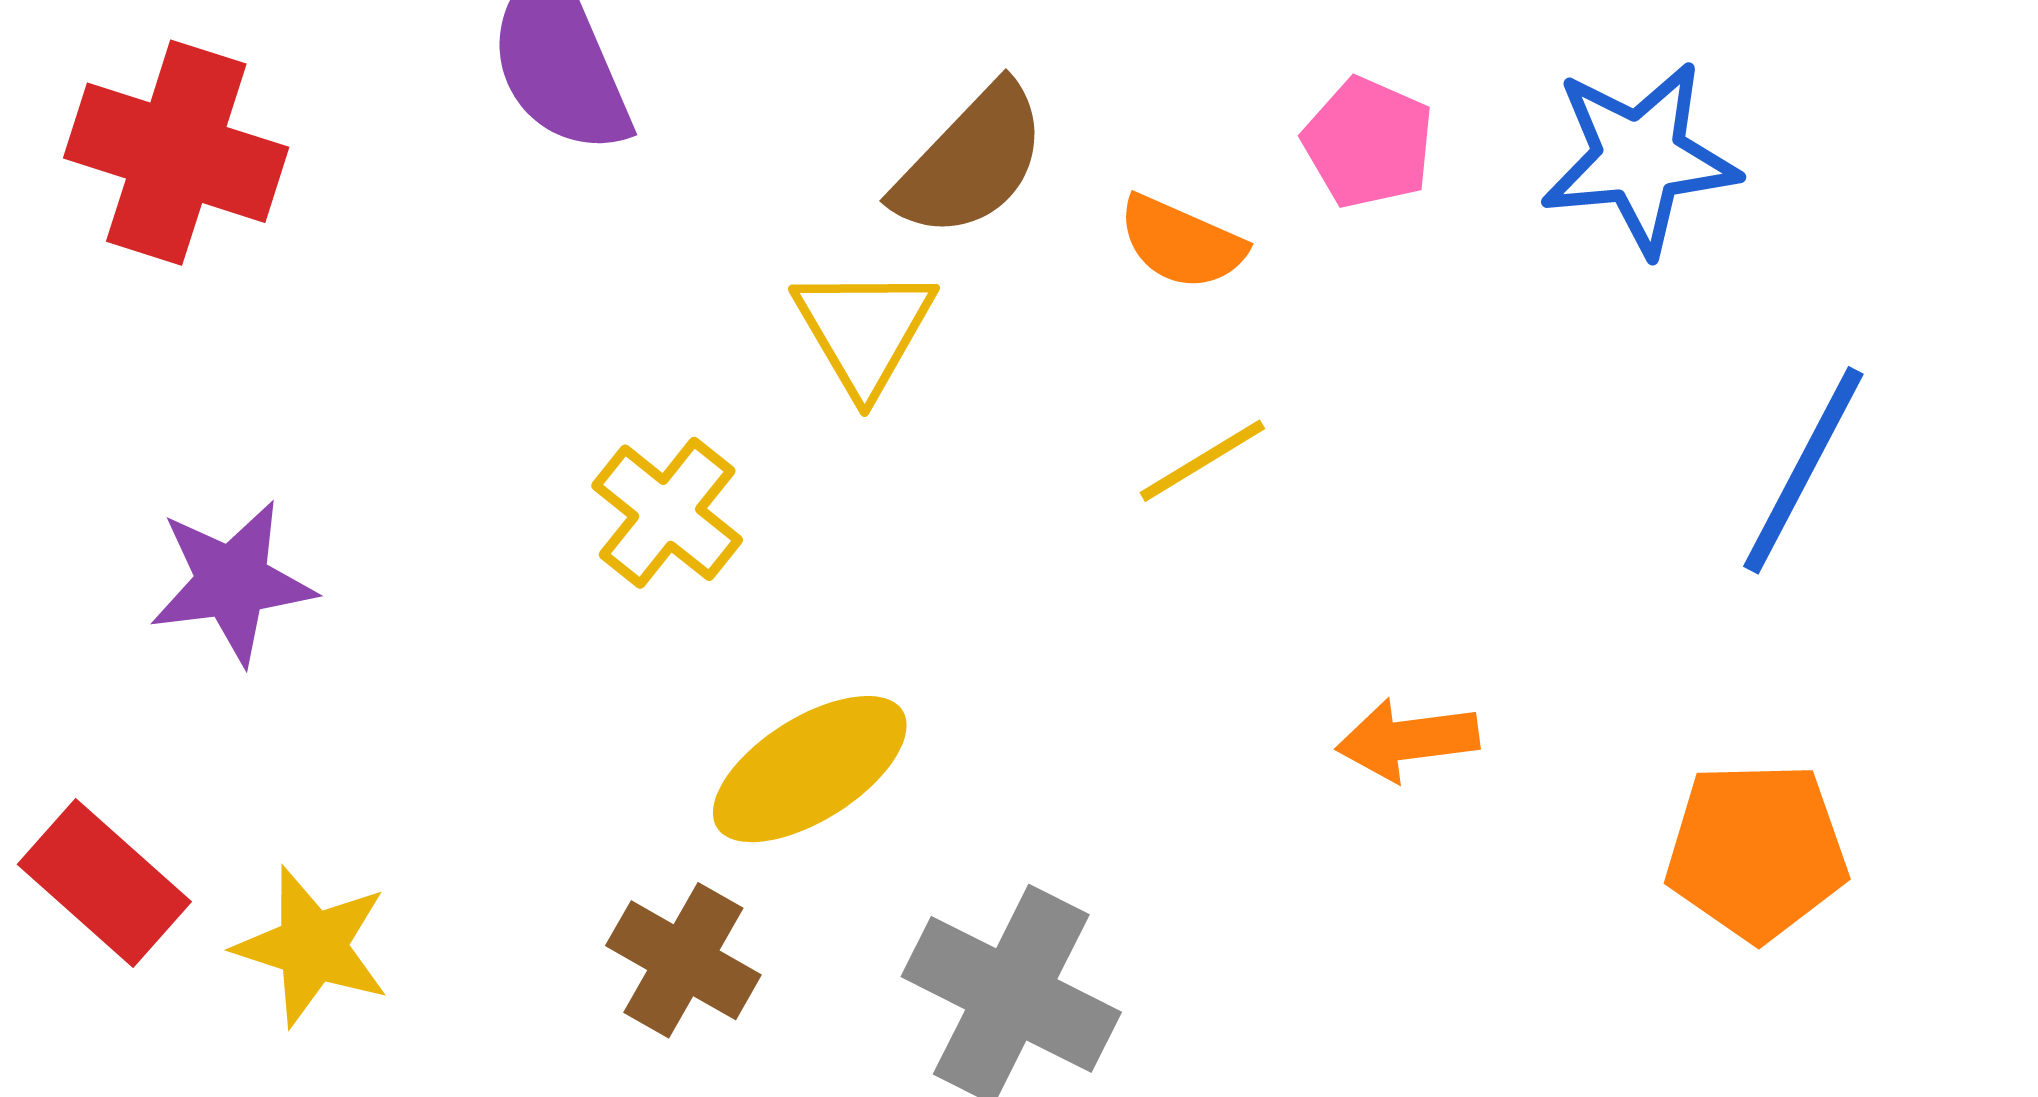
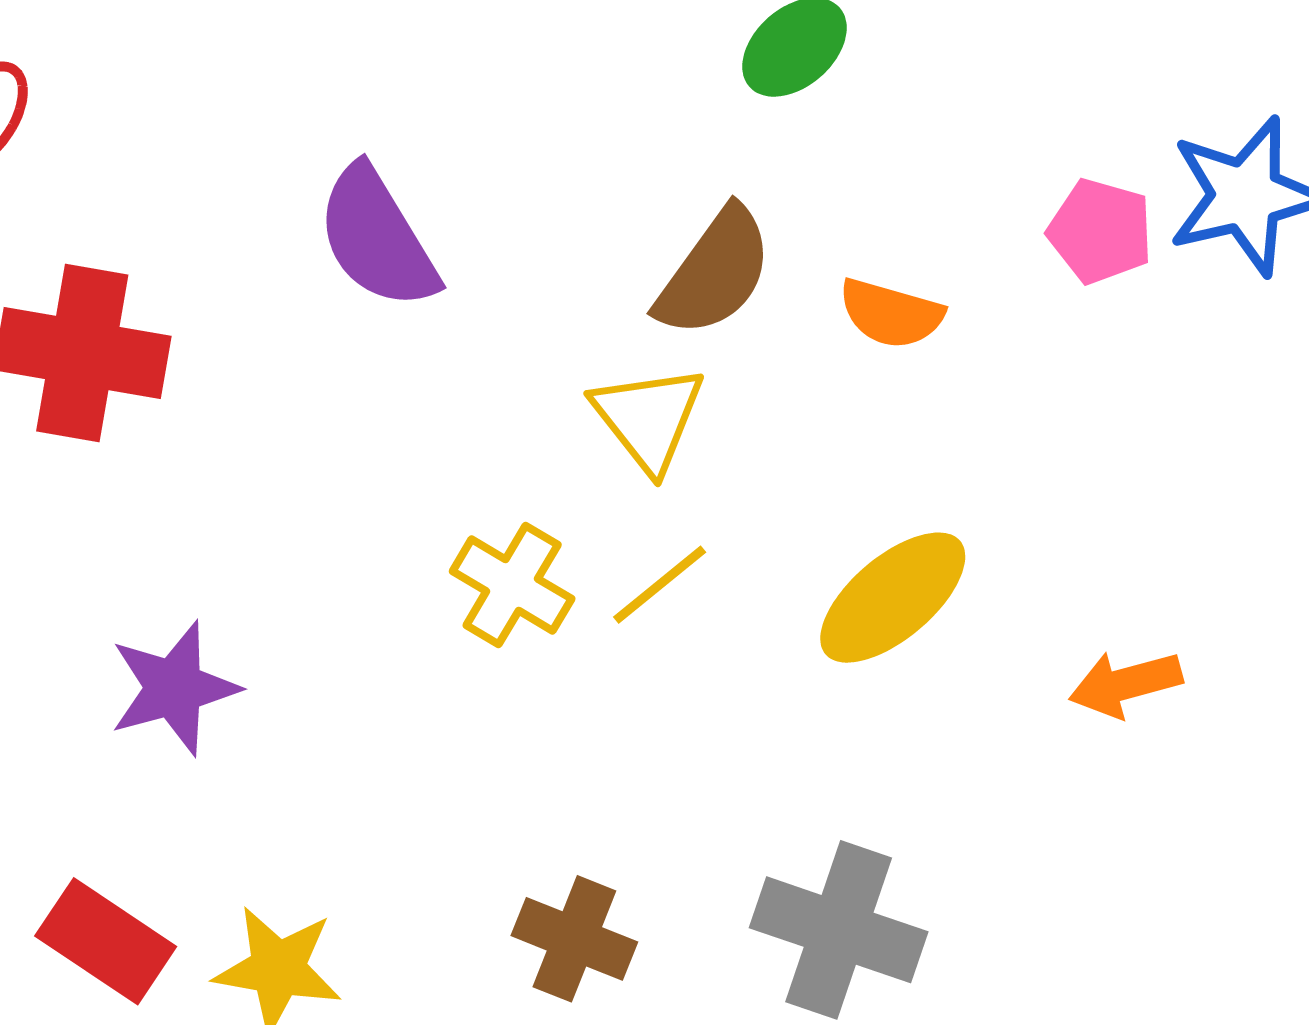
pink pentagon: (1368, 143) -> (1100, 231), moved
yellow line: (1202, 461) -> (660, 585), moved
yellow ellipse: (810, 769) -> (893, 598), moved

